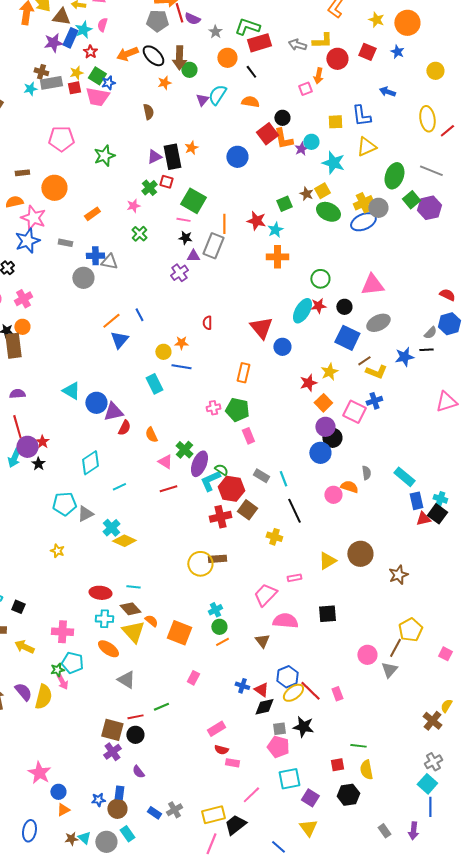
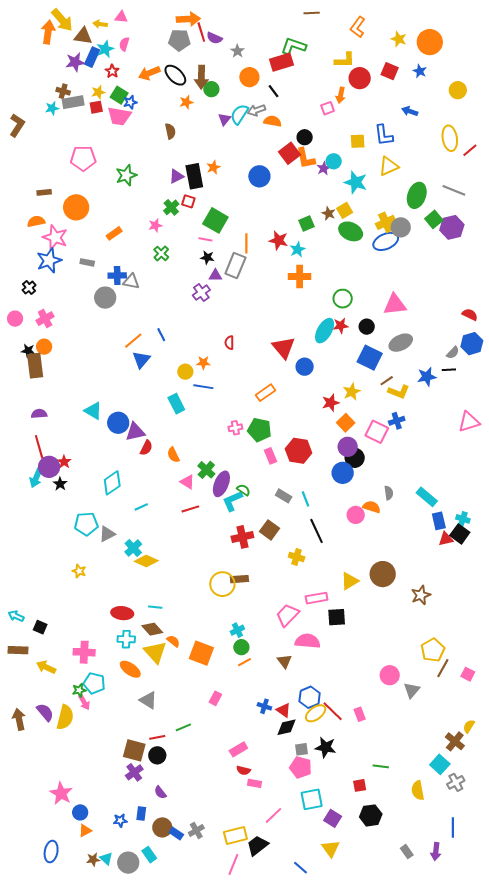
green L-shape: (247, 27) -> (294, 46), moved
gray arrow: (297, 45) -> (256, 110), moved, turned -36
orange rectangle: (243, 373) -> (265, 393), turned 42
red hexagon: (231, 489) -> (299, 451), moved
pink rectangle: (294, 578) -> (317, 598), size x1.5
black square: (327, 614) -> (337, 617), moved
brown line: (395, 648) -> (443, 668), moved
yellow semicircle: (366, 770) -> (418, 790), moved
cyan square: (427, 784) -> (440, 764), moved
brown circle: (117, 809) -> (162, 827), moved

